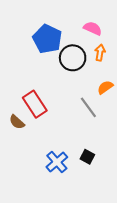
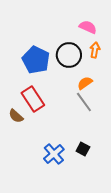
blue pentagon: (47, 39) -> (36, 60), moved
orange semicircle: (105, 87) -> (85, 83), moved

